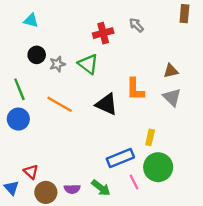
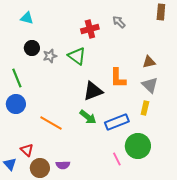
orange line: (60, 104) -> (51, 123), moved
black triangle: (107, 104) -> (93, 91), turned -45
yellow rectangle: (150, 137) -> (145, 108), moved
blue rectangle: (120, 158) -> (117, 122), moved
green arrow: (101, 188) -> (88, 117), moved

